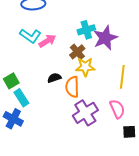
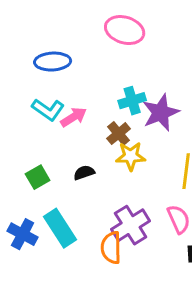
green square: (11, 81) -> (38, 177), moved
orange semicircle: (72, 87) -> (111, 248), moved
cyan rectangle: (21, 98) -> (60, 228), moved, size x1.4

